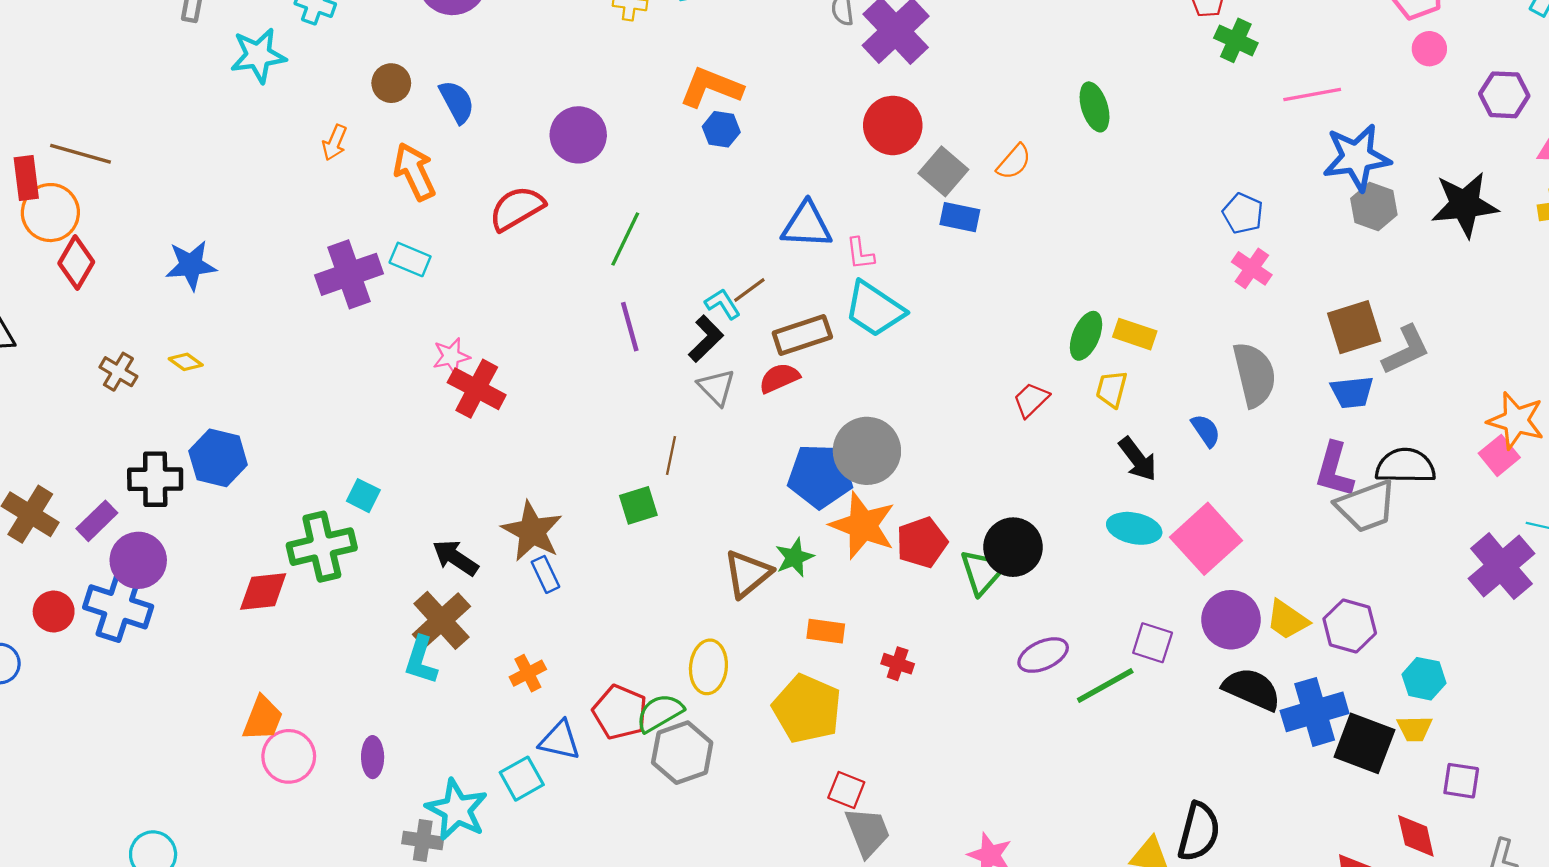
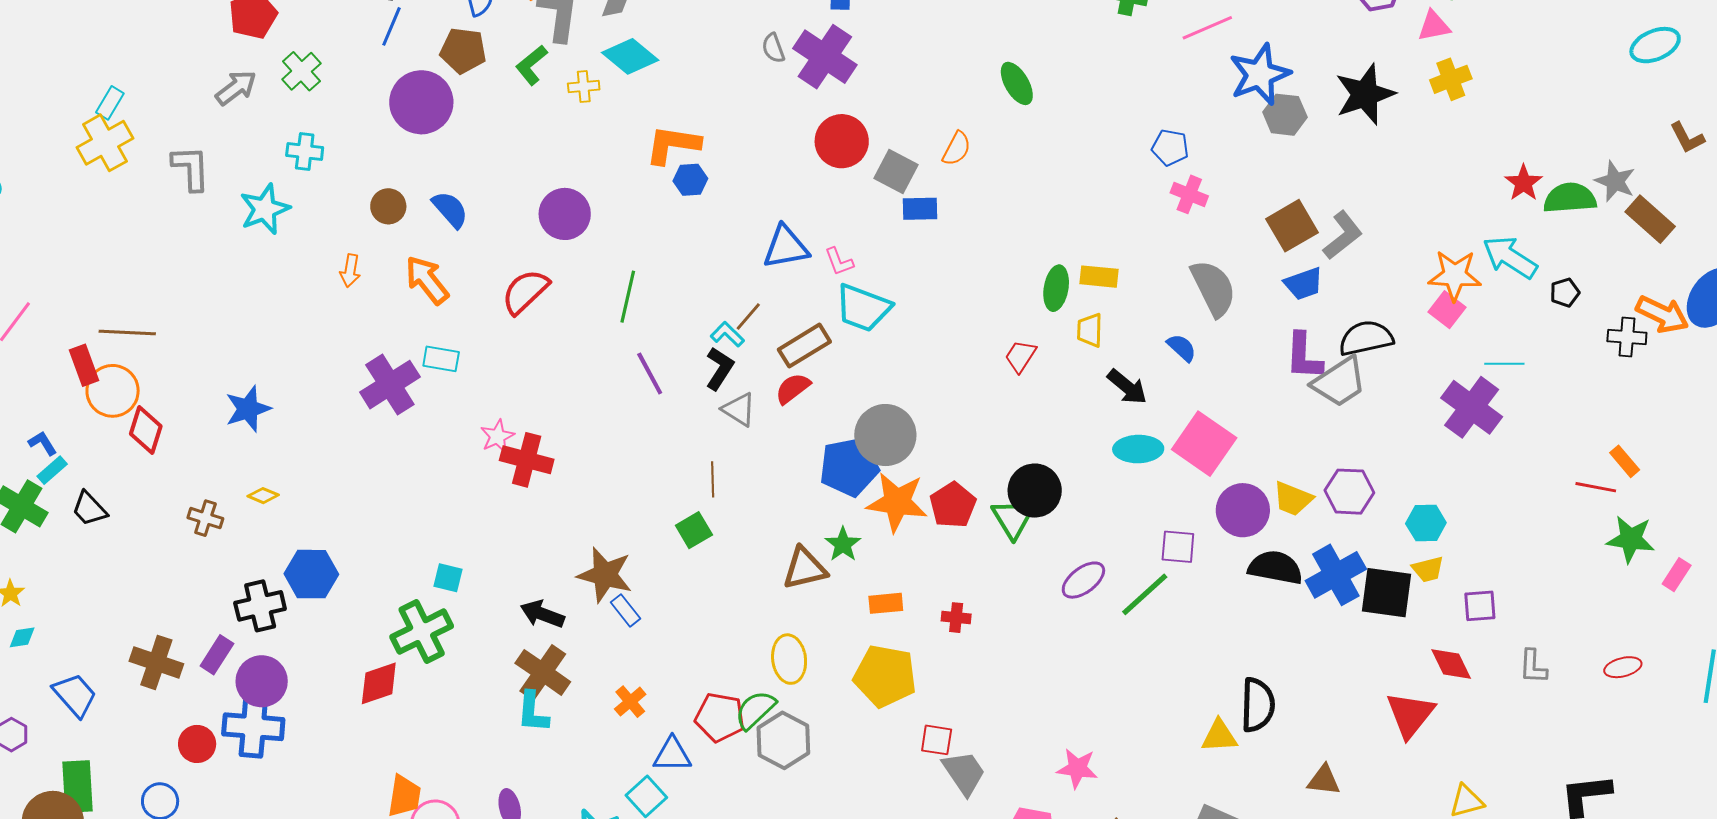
brown triangle: (748, 574) -> (805, 568), turned 39

